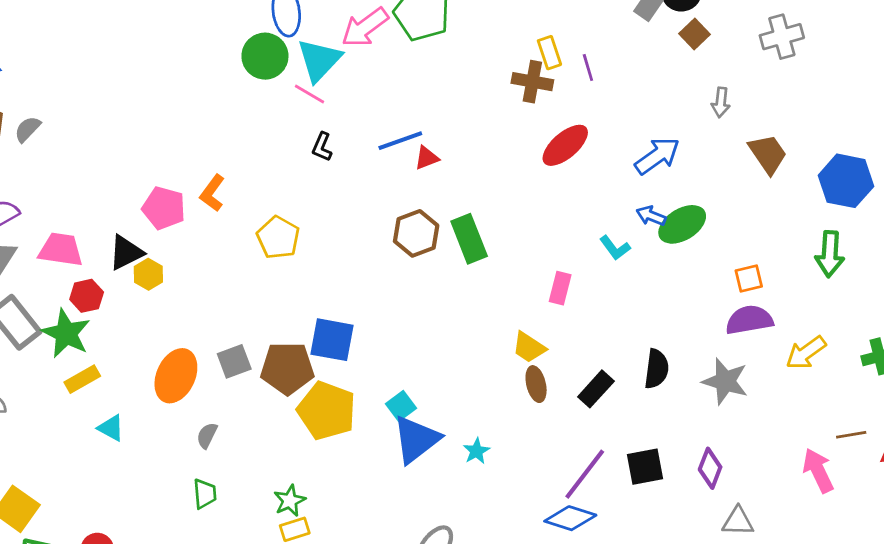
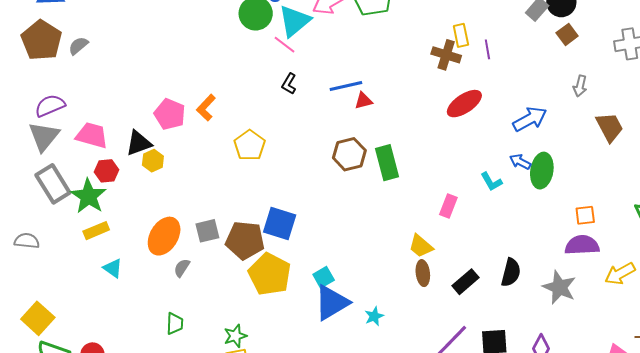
green ellipse: (682, 224) -> (542, 171), turned -56
gray semicircle: (207, 435) -> (182, 268), moved

